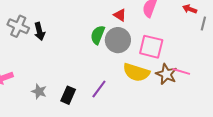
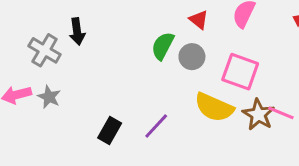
gray cross: (18, 26) -> (45, 50), moved
gray circle: (118, 40) -> (192, 57), size x0.7
gray star: (39, 91) -> (49, 97), moved

